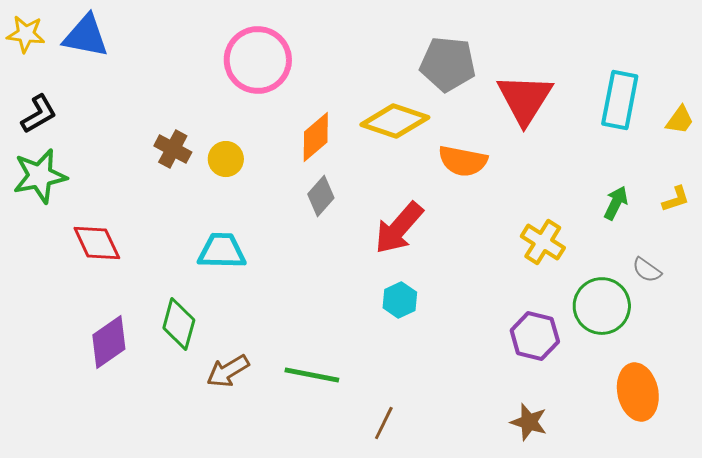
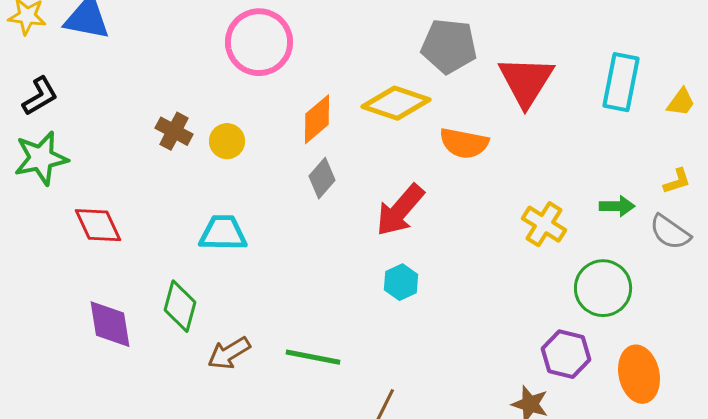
green arrow: (616, 203) -> (617, 206), moved, turned 64
gray semicircle: (647, 270) -> (670, 232), moved, size x1.4
purple hexagon: (535, 336) -> (566, 354), moved
purple diamond: (109, 342) -> (110, 324), turned -64

